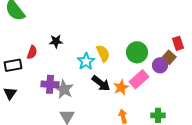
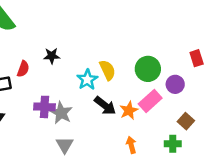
brown square: (169, 57) -> (186, 121), moved

